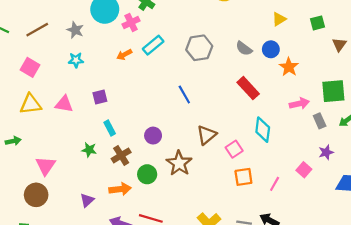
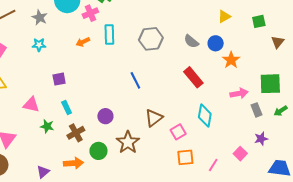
cyan rectangle: (153, 45) -> (109, 35), turned -54
pink triangle: (64, 104) -> (31, 105), moved

